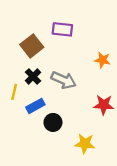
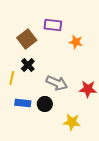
orange star: (102, 60) -> (76, 42), moved
gray arrow: (64, 80) -> (57, 83), moved
blue rectangle: (35, 106) -> (23, 103), moved, turned 35

